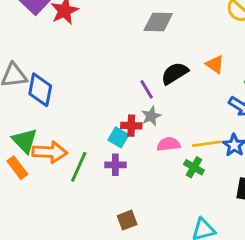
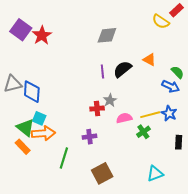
purple line: (147, 89) -> (102, 71), moved, turned 32
cyan square: (118, 137) -> (39, 118), moved
green line: (79, 167) -> (64, 158), moved
green cross: (194, 167) -> (143, 132), turned 32
brown square: (127, 220) -> (102, 173), size x1.5

